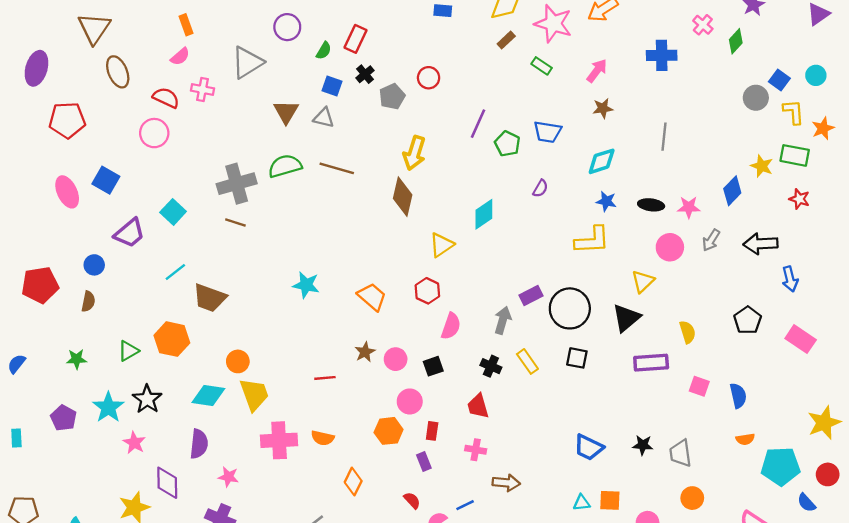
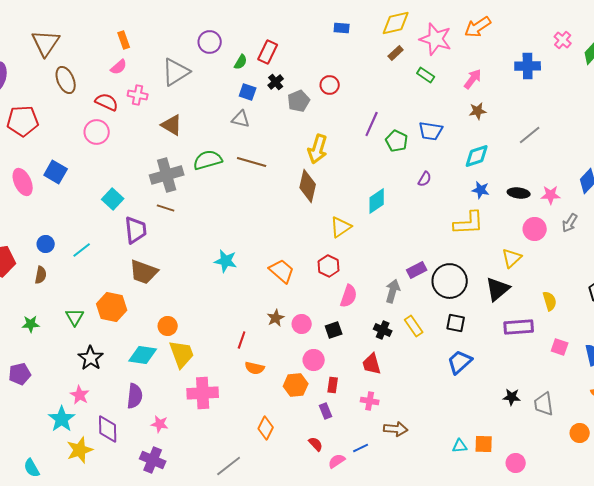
brown triangle: (286, 112) -> (172, 125), moved, turned -30
gray line: (664, 137) -> (530, 135), turned 45
purple trapezoid: (130, 233) -> (136, 230), moved, turned -56
cyan line: (175, 272) -> (82, 250), moved
green triangle: (128, 351) -> (75, 317), turned -30
red line: (325, 378) -> (242, 340), turned -66
cyan star: (108, 407) -> (62, 419), moved
purple pentagon: (64, 418) -> (20, 374), turned 30
orange semicircle: (323, 438) -> (255, 368), moved
blue trapezoid: (589, 447) -> (460, 362), moved, turned 112
orange circle: (692, 498) -> (580, 433), moved

